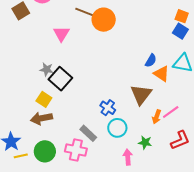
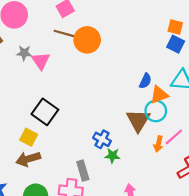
gray star: (47, 69) -> (24, 53), moved
orange triangle: (161, 74) -> (159, 95), turned -48
cyan circle: (117, 128) -> (156, 111), moved
gray rectangle: (88, 133) -> (83, 171), turned 36
green star: (145, 142) -> (112, 156), moved

